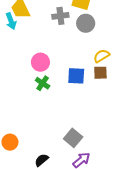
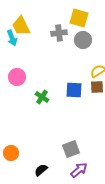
pink circle: (40, 62) -> (17, 77), moved
gray square: (73, 138) -> (71, 149), turned 30

